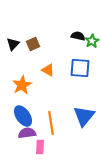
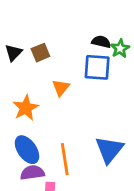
blue square: (80, 68) -> (97, 67), moved
orange triangle: (48, 70) -> (61, 88), turned 40

